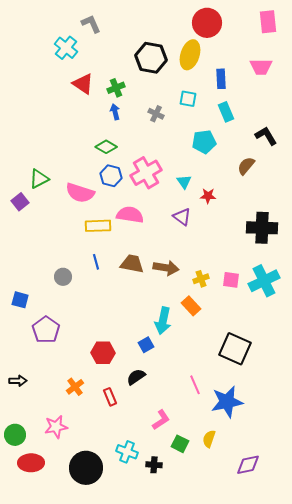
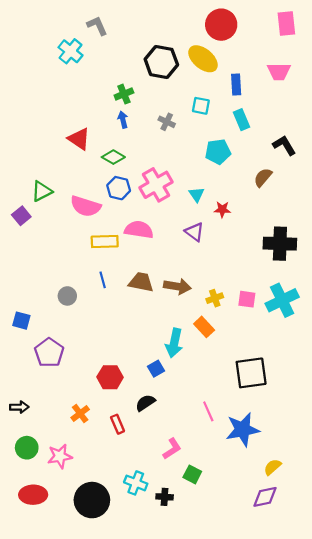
yellow ellipse: (190, 55) -> (203, 59), turned -68
red triangle: (83, 84) -> (79, 139), moved
black square: (235, 349) -> (251, 373), turned -32
green circle: (15, 435) -> (27, 448), moved
yellow semicircle: (209, 439) -> (272, 467), moved, turned 30

